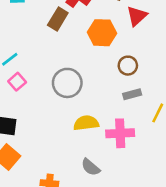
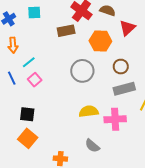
brown rectangle: (58, 19) -> (66, 31), turned 48
gray circle: (67, 83) -> (82, 71), moved
gray rectangle: (132, 94) -> (124, 89), size x1.5

